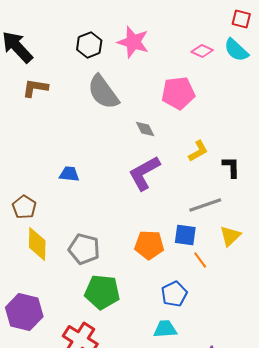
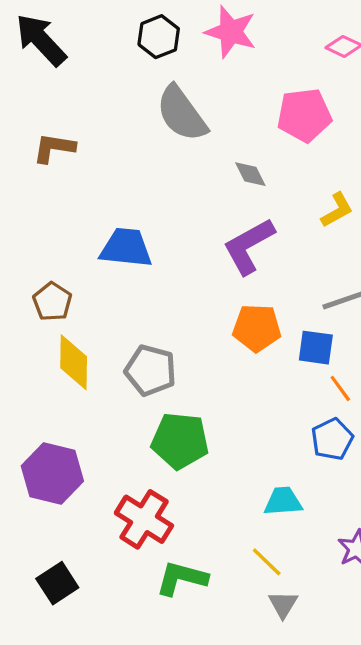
brown L-shape: (35, 88) -> (54, 148), moved
blue trapezoid: (69, 174) -> (126, 248), size x1.6
orange pentagon: (149, 245) -> (257, 328), moved
blue pentagon: (174, 294) -> (332, 439), moved

